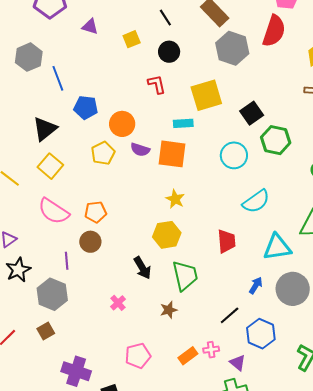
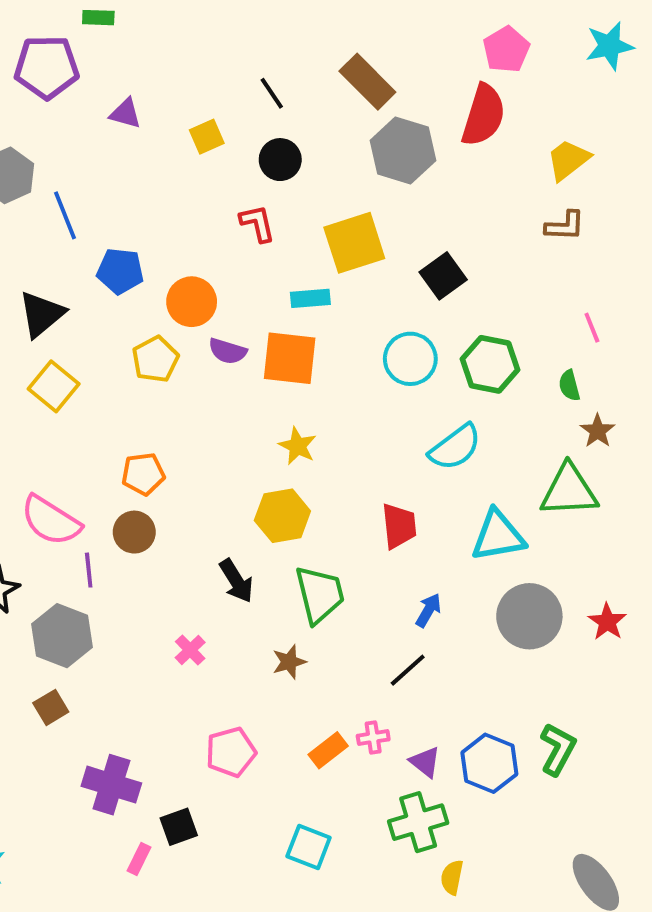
green hexagon: (276, 140) -> (490, 364), moved
pink semicircle: (54, 211) -> (51, 521), moved
blue arrow: (256, 285) -> (428, 610), moved
blue hexagon: (261, 334) -> (489, 763), moved

